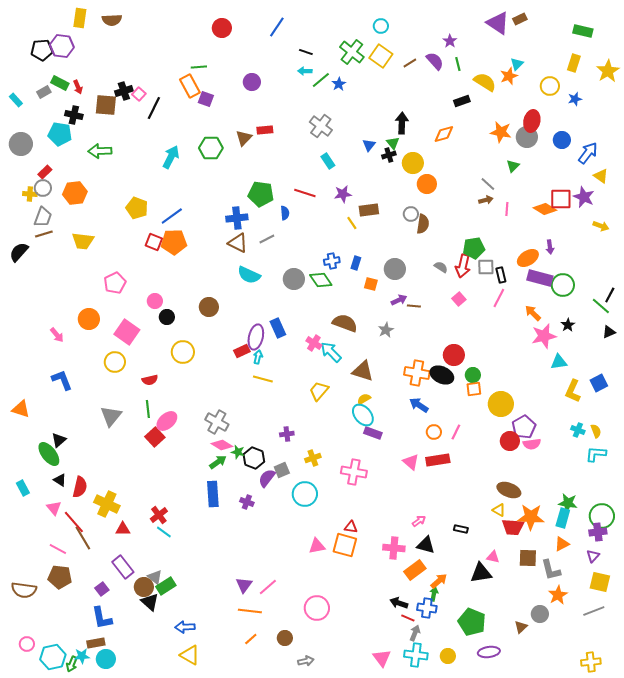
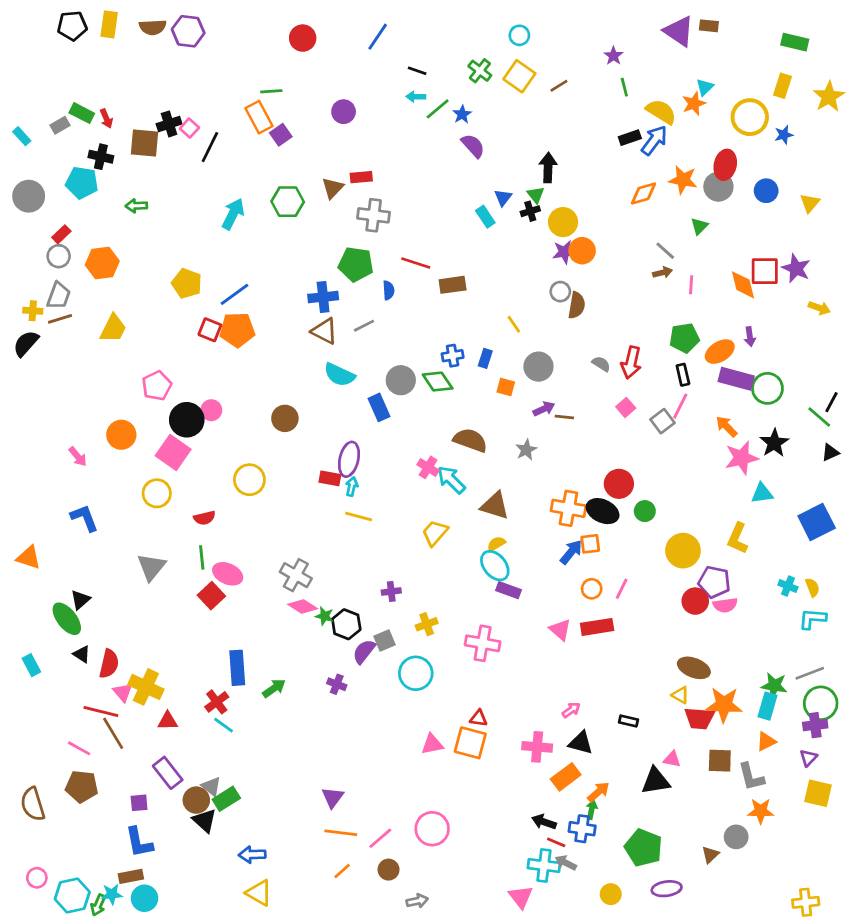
brown rectangle: (520, 19) -> (709, 26), turned 32
purple hexagon: (62, 46) -> (188, 31), moved
black pentagon: (42, 50) -> (72, 26), moved
green cross: (352, 52) -> (480, 71), size x0.7
purple semicircle: (435, 61) -> (473, 146), moved
yellow circle: (550, 86) -> (750, 117), size x1.4
purple square: (206, 99) -> (281, 135), turned 35
gray cross: (321, 126) -> (374, 215), moved, turned -30
orange diamond: (444, 134) -> (643, 193), moved
green arrow: (100, 151) -> (136, 206), size x0.7
blue arrow: (588, 153) -> (654, 140), moved
cyan rectangle: (328, 161) -> (485, 217), moved
yellow triangle: (601, 176) -> (810, 203), moved, turned 35
yellow cross: (30, 194) -> (33, 311), moved
purple star: (343, 194) -> (564, 252), moved
orange diamond: (545, 209) -> (743, 285), turned 45
brown rectangle: (369, 210) -> (453, 285), moved
yellow line: (352, 223) -> (514, 324), moved
yellow trapezoid: (83, 241) -> (113, 328), turned -70
green pentagon: (474, 248) -> (684, 338), moved
gray square: (486, 267) -> (663, 421), moved, turned -36
black circle: (167, 317) -> (187, 420), moved, size x1.6
black star: (568, 325) -> (774, 443), size x1.5
blue rectangle: (278, 328) -> (379, 407), moved
red rectangle: (242, 351) -> (330, 478), turned 35
blue square: (599, 383) -> (817, 522), size x1.5
orange square: (474, 389) -> (590, 544), moved
yellow L-shape: (573, 391) -> (737, 538), moved
blue arrow: (419, 405) -> (571, 552), turned 96
pink ellipse: (167, 421) -> (228, 574), turned 65
purple pentagon: (524, 427) -> (714, 582), turned -30
green arrow: (218, 462) -> (274, 688), moved
blue rectangle: (213, 494) -> (237, 668), moved
pink triangle: (54, 508) -> (123, 692), moved
red line: (74, 522) -> (101, 711), turned -35
pink line: (268, 587) -> (380, 838), moved
purple square: (102, 589) -> (139, 803), turned 32
brown semicircle: (24, 590) -> (33, 804), turned 65
orange star: (558, 595) -> (761, 811), turned 30
gray line: (594, 611) -> (810, 673), moved
gray arrow: (415, 633) -> (566, 863), turned -84
cyan cross: (416, 655) -> (544, 866), moved

